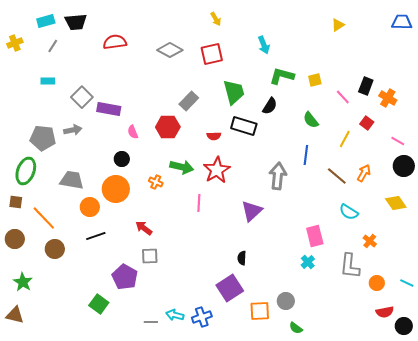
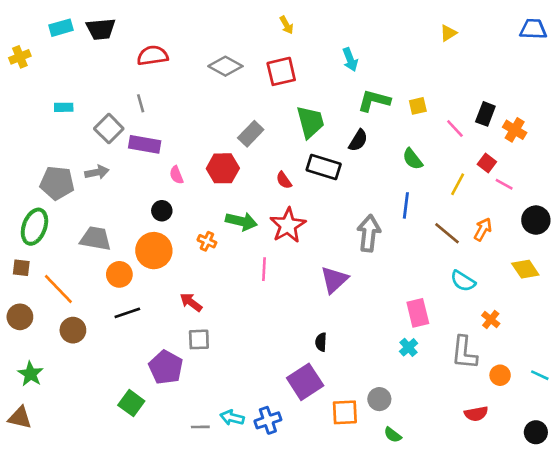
gray line: (53, 46) -> (141, 103), moved, turned -48
red semicircle: (214, 136) -> (284, 180), turned 56
pink line: (398, 141) -> (504, 184), moved
red semicircle: (385, 312) -> (476, 414), moved

